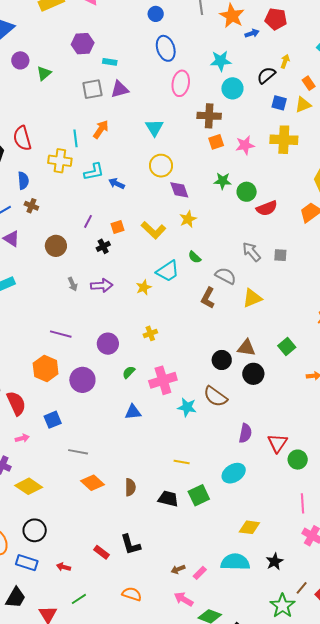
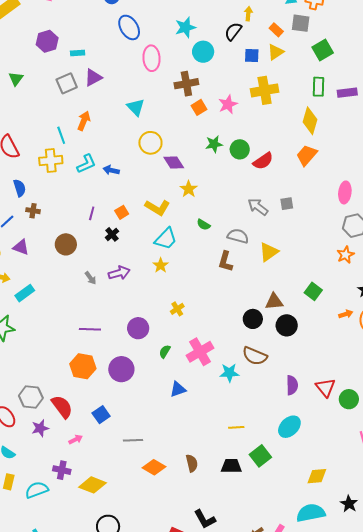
cyan trapezoid: (168, 271) -> (166, 239), moved

